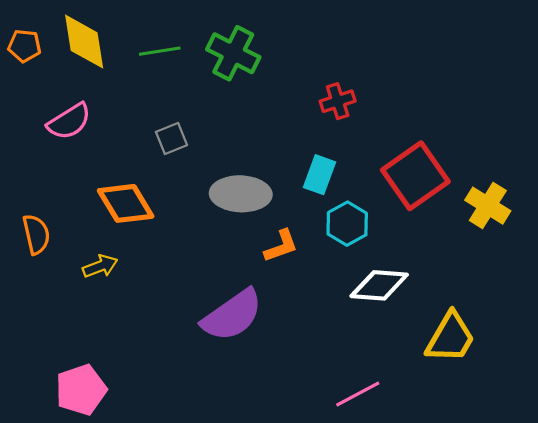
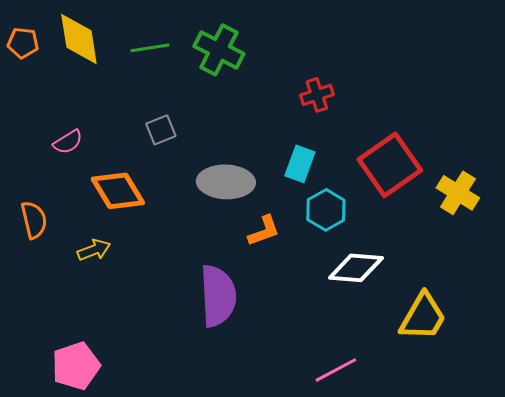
pink semicircle: (69, 121) -> (68, 142), moved, size x0.7
purple semicircle: (232, 315) -> (218, 296), turned -58

